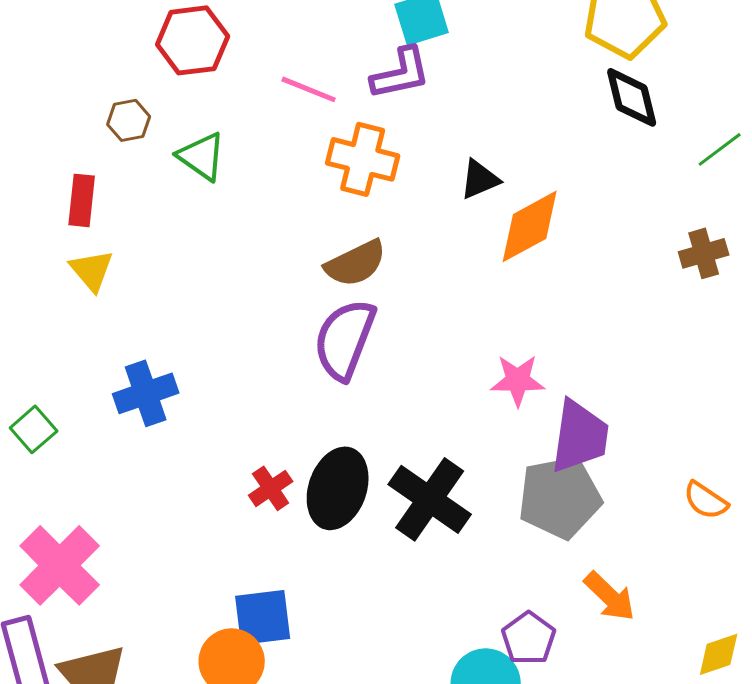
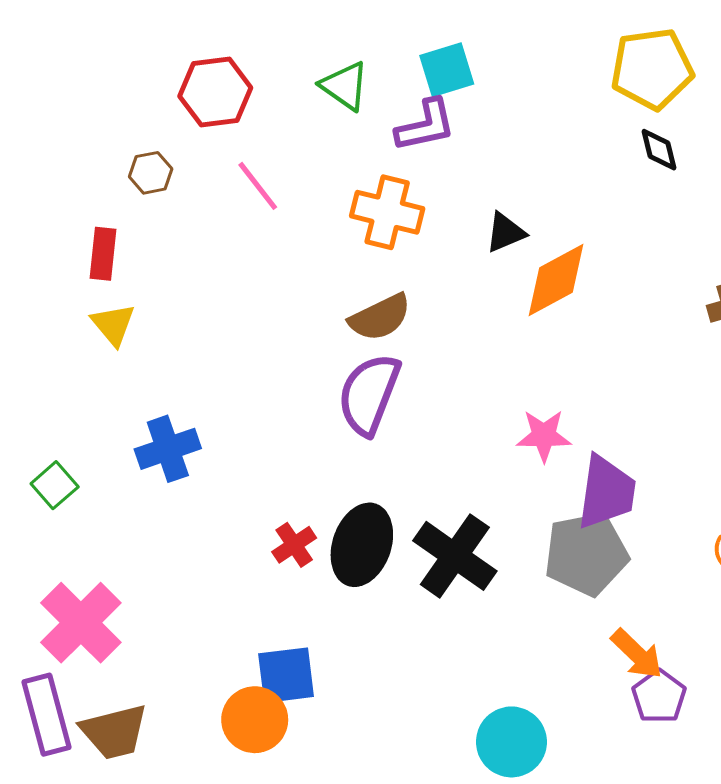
pink line: (309, 89) -> (258, 186), moved, turned 30
black diamond: (632, 97) -> (659, 150), size x0.7
green triangle: (202, 156) -> (345, 86), moved
purple pentagon: (529, 638) -> (659, 696), moved

